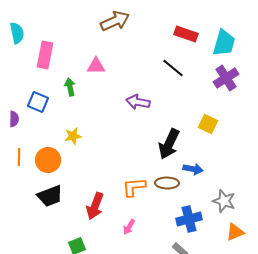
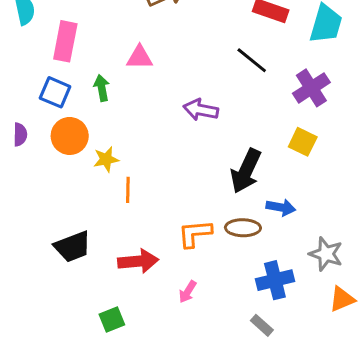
purple cross: (226, 78) -> (311, 88), moved
blue square: (38, 102) -> (55, 92), moved
orange line: (19, 157) -> (128, 190), moved
orange circle: (48, 160) -> (70, 136), moved
red arrow: (95, 206) -> (138, 261), turned -116

